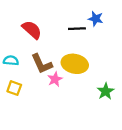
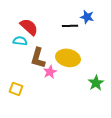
cyan semicircle: (11, 61) -> (20, 41), moved
brown L-shape: (42, 64) -> (38, 58), turned 40
yellow square: (14, 88) -> (16, 89), moved

